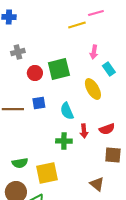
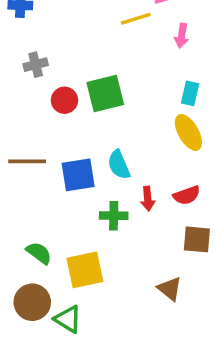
pink arrow: (94, 52) -> (182, 36), moved
cyan rectangle: (109, 69) -> (190, 93), turned 48
yellow ellipse: (93, 89) -> (188, 132), moved
blue square: (39, 103) -> (78, 175), moved, size x1.5
green semicircle: (20, 163) -> (39, 253), turned -133

